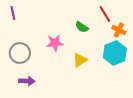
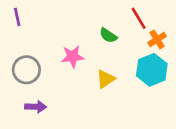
orange cross: (119, 30) -> (157, 39), turned 32

